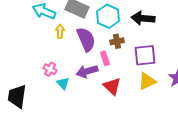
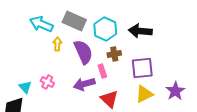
cyan triangle: (63, 83) -> (25, 87), moved

